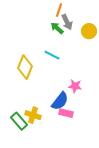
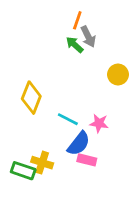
yellow circle: (89, 31) -> (118, 75), moved
cyan line: (52, 55) -> (68, 119), moved
green rectangle: (19, 121) -> (23, 171), turned -30

